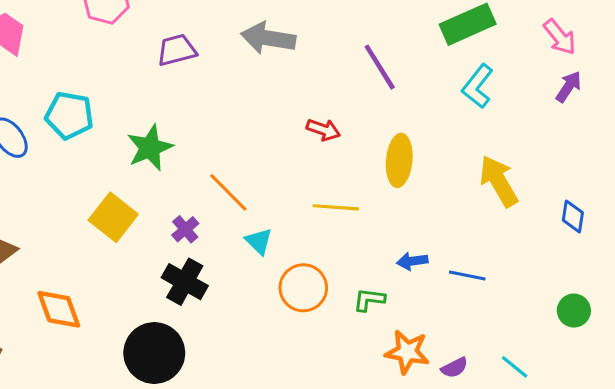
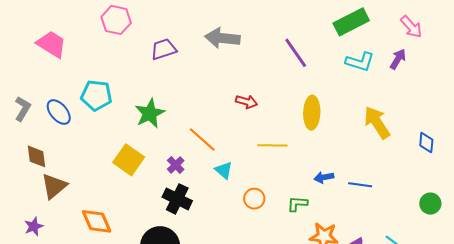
cyan L-shape: (478, 86) -> (360, 62), turned -108
purple arrow: (569, 87) -> (398, 59), moved
red arrow: (323, 130) -> (247, 102), moved
orange circle: (303, 288) -> (254, 199), size x0.7

